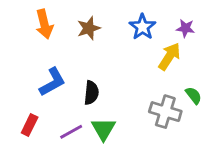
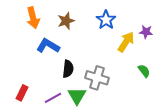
purple star: (185, 28) -> (146, 32), moved
blue L-shape: (52, 82) -> (48, 46), moved, turned -120
gray cross: (165, 112) -> (97, 78), moved

